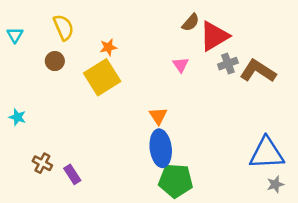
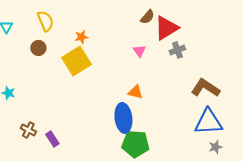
brown L-shape: (258, 71) -> (205, 88), moved
orange triangle: (158, 116) -> (135, 92), moved, turned -42

